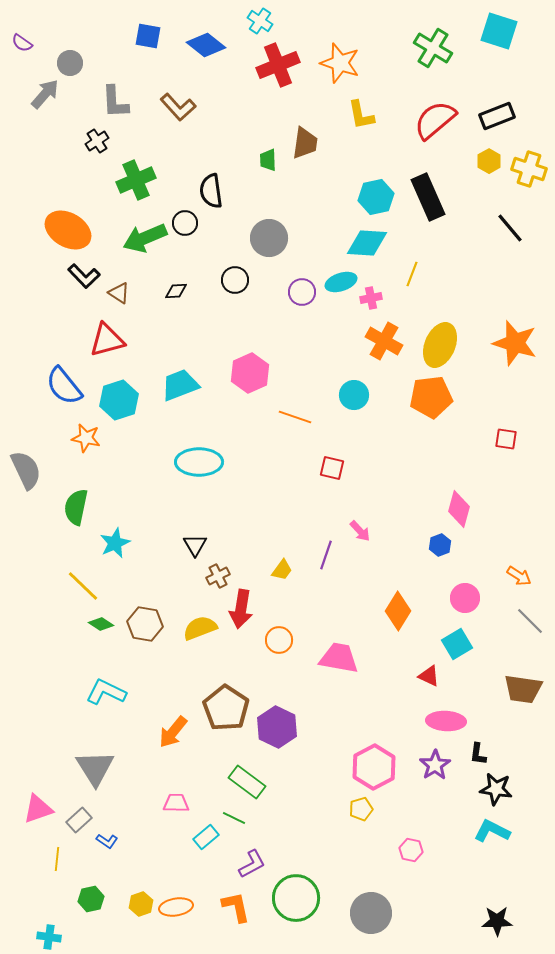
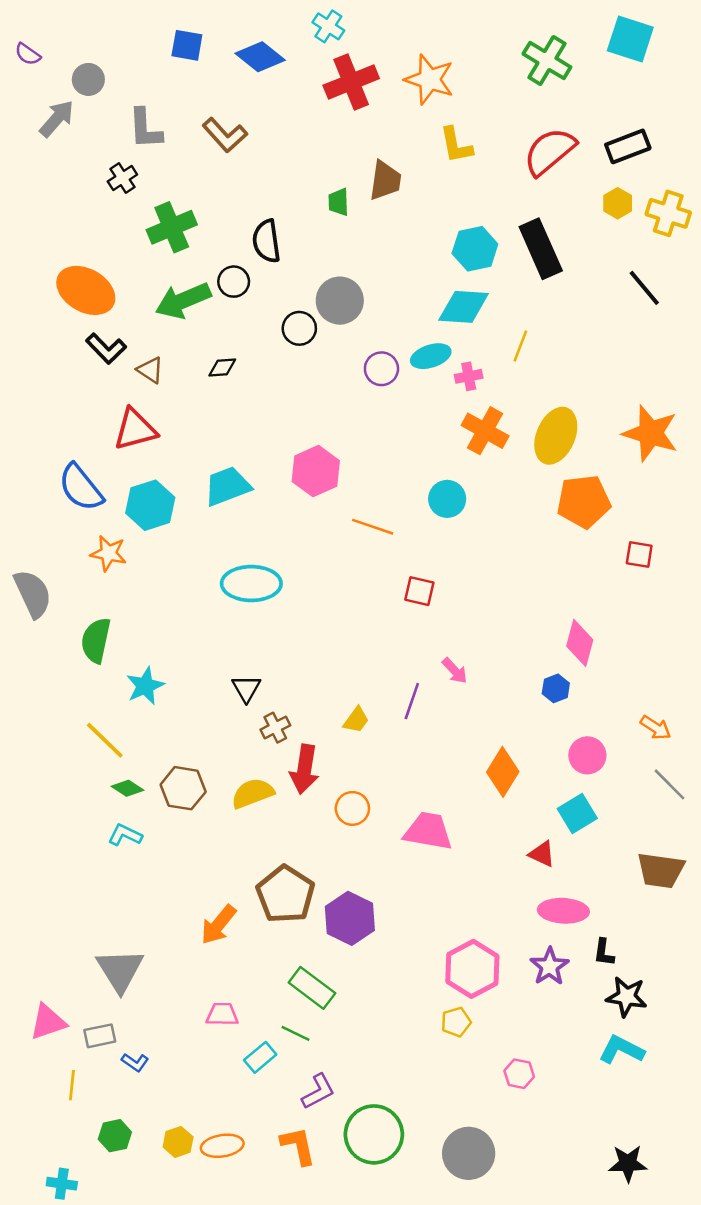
black circle: (235, 280) -> (299, 328), moved
orange pentagon: (431, 397) -> (584, 501), moved
cyan L-shape: (106, 692) -> (125, 835), moved, size x0.7
gray rectangle: (79, 820) -> (100, 1036), turned 30

